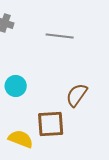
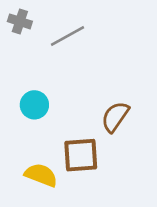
gray line: (60, 36) -> (68, 36), moved, turned -36

